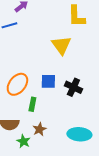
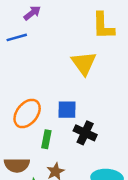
black cross: (73, 87) -> (85, 133), moved

